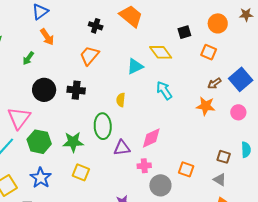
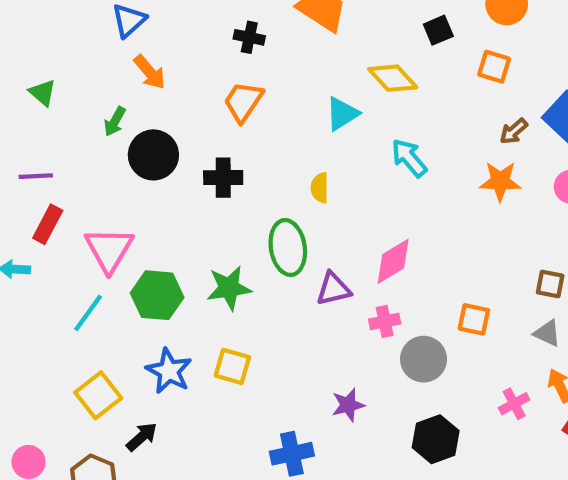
black circle: (44, 90) -> (153, 155), moved
yellow square: (81, 172) -> (232, 366), moved

